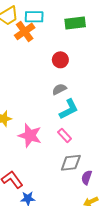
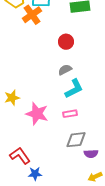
pink rectangle: (65, 135) -> (70, 114), turned -56
purple semicircle: (87, 177) -> (91, 154), turned -112

